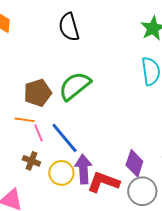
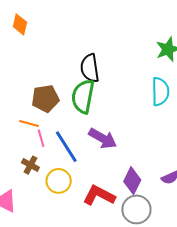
black semicircle: (69, 27) -> (90, 68), moved
green semicircle: (75, 86) -> (83, 96), turned -48
purple arrow: (83, 169) -> (103, 138), moved, turned 116

